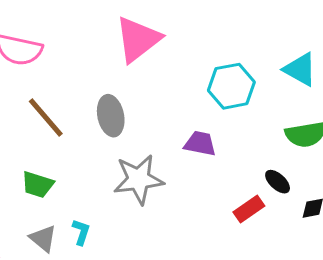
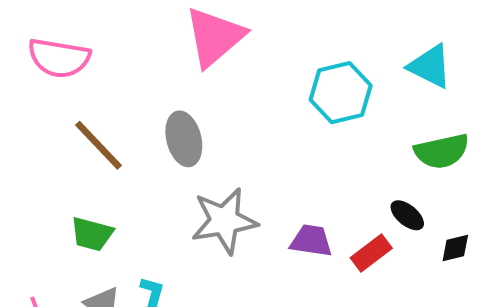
purple trapezoid: (200, 144) -> (311, 241), moved

